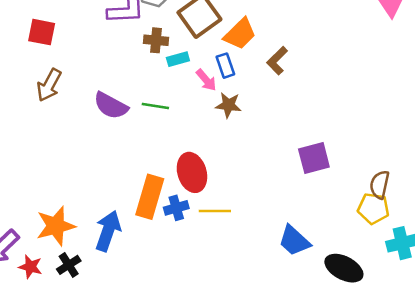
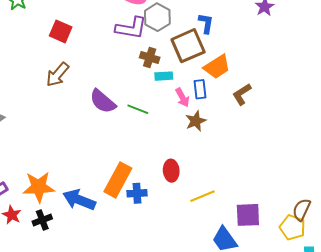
brown star: (228, 105) -> (196, 121), turned 30
purple square: (314, 158) -> (248, 215), moved
red ellipse: (192, 172) -> (171, 171), moved, size x0.7
yellow line: (215, 211) -> (202, 196), moved, turned -35
blue arrow: (108, 231) -> (79, 200), turned -100

